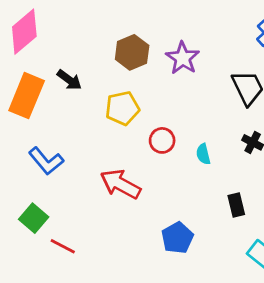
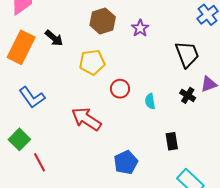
purple star: (183, 58) -> (140, 28), size x0.7
red line: (63, 246) -> (40, 162), turned 30

